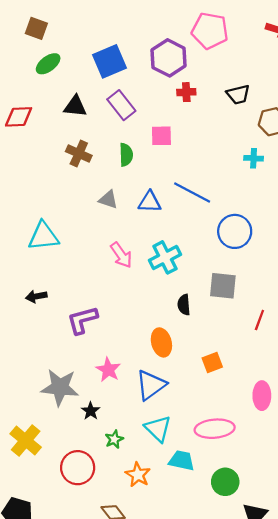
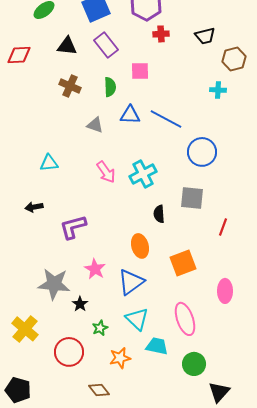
blue triangle: (150, 202) -> (130, 115), moved
cyan triangle: (43, 236) -> (49, 163), moved, size x0.7
orange square: (212, 363) -> (183, 263), size x1.5
pink ellipse: (215, 429) -> (185, 319), turned 76
orange star: (138, 475) -> (120, 358), turned 30

